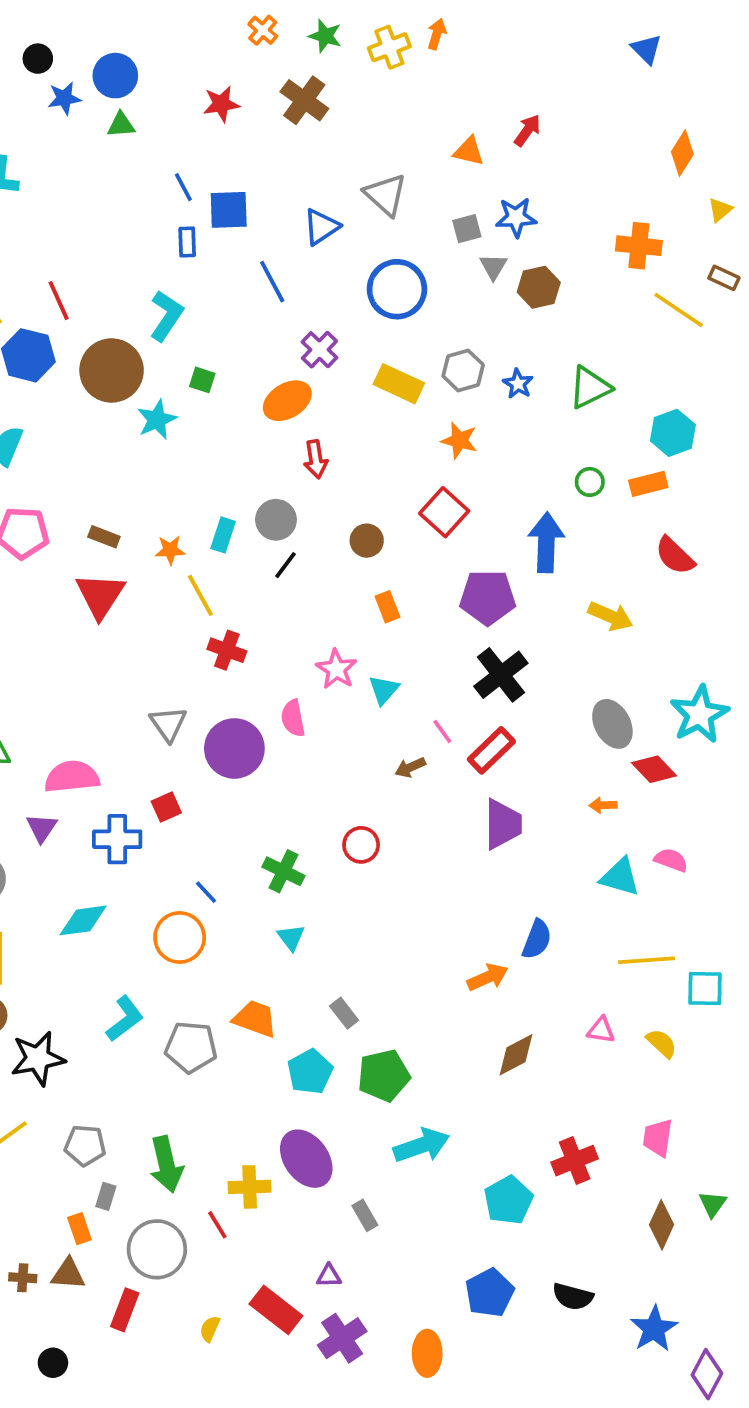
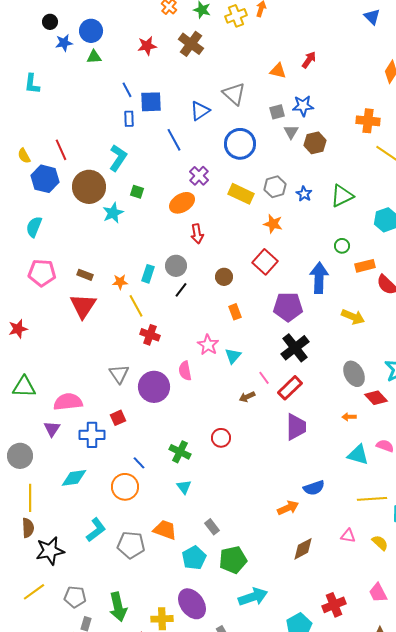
orange rectangle: (648, 484) -> (365, 266), moved
blue semicircle: (537, 939) -> (314, 488), turned 50
pink trapezoid: (658, 1138) -> (378, 593), turned -35

